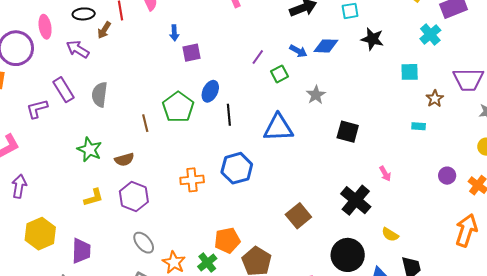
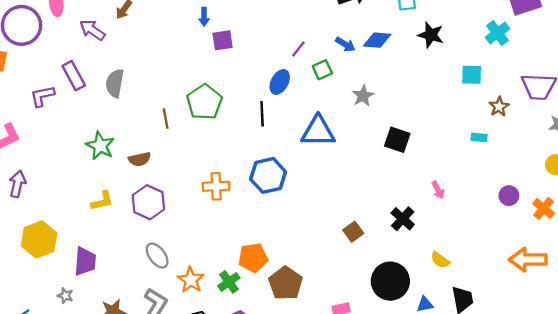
blue ellipse: (210, 91) -> (280, 82), moved
black cross: (356, 200) -> (403, 219), size x0.7
brown square: (298, 216) -> (353, 232), moved, size x0.7
orange arrow: (466, 230) -> (528, 260), turned -112

